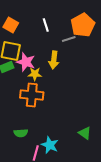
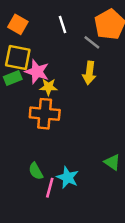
gray line: (69, 39) -> (92, 42), turned 56
yellow arrow: (54, 60) -> (89, 73), moved
green semicircle: (21, 133) -> (36, 171), moved, turned 64

